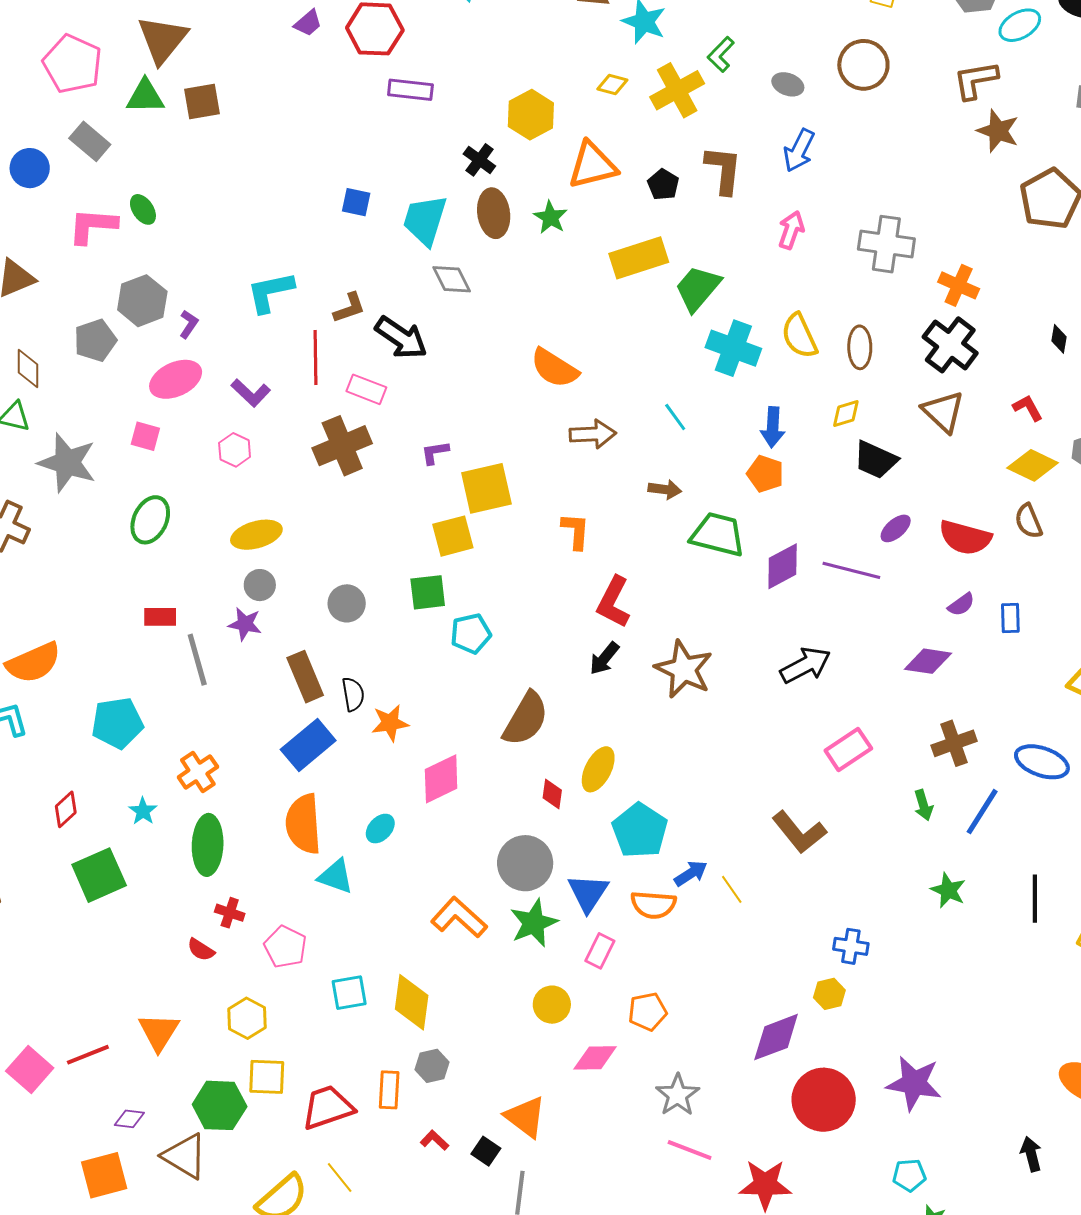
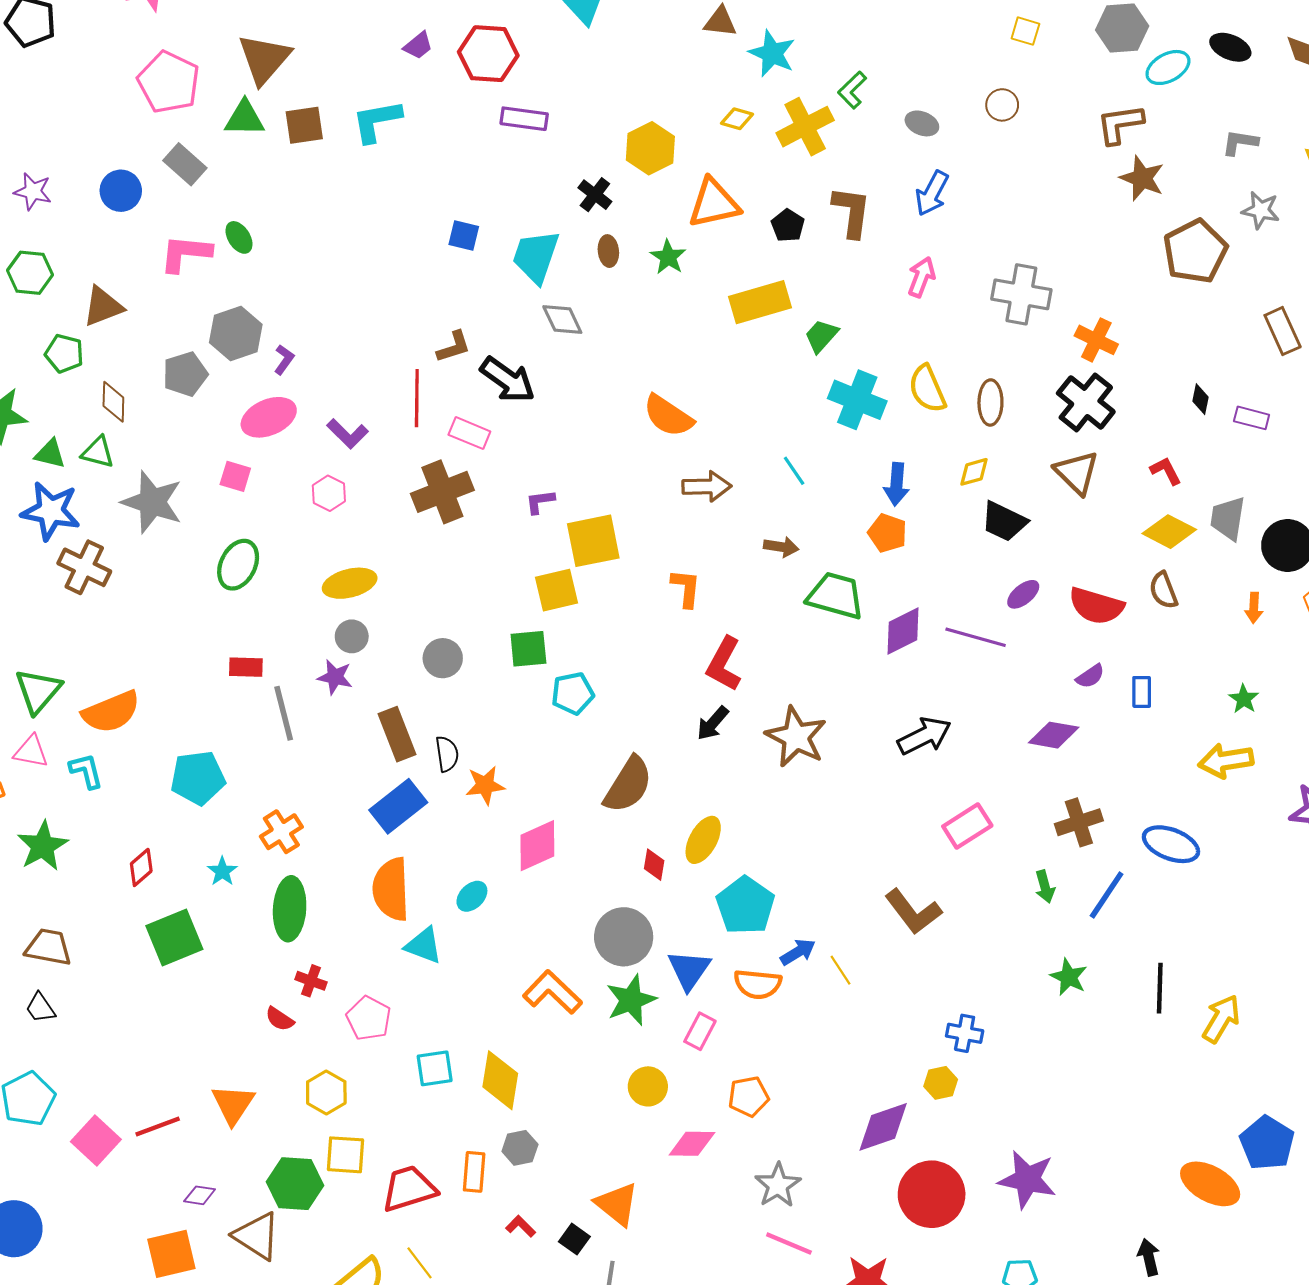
brown circle: (863, 65) -> (1002, 105), size x0.6
brown ellipse: (494, 213) -> (608, 251), size x0.6
green trapezoid: (698, 288) -> (821, 336), size x0.7
cyan L-shape: (270, 292) -> (377, 121), moved

